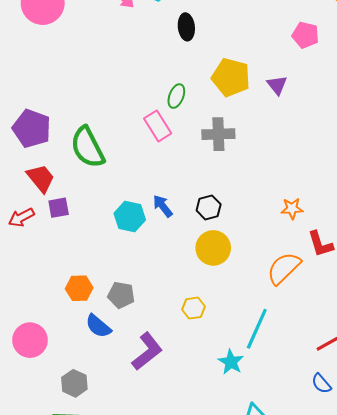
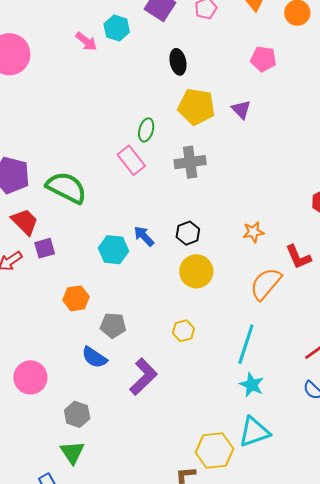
black ellipse: (186, 27) -> (178, 62), moved
green semicircle: (88, 147) -> (66, 188), turned 150
orange star: (292, 209) -> (253, 232), moved
orange hexagon: (79, 288) -> (76, 298), moved
cyan star: (231, 362) -> (252, 385), moved

